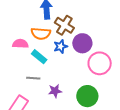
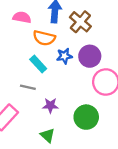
brown cross: (64, 25) -> (80, 22), moved
pink semicircle: (20, 44) -> (22, 17), moved

